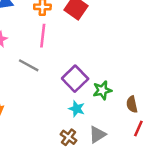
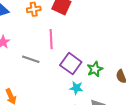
pink line: (43, 36) -> (51, 39), moved

